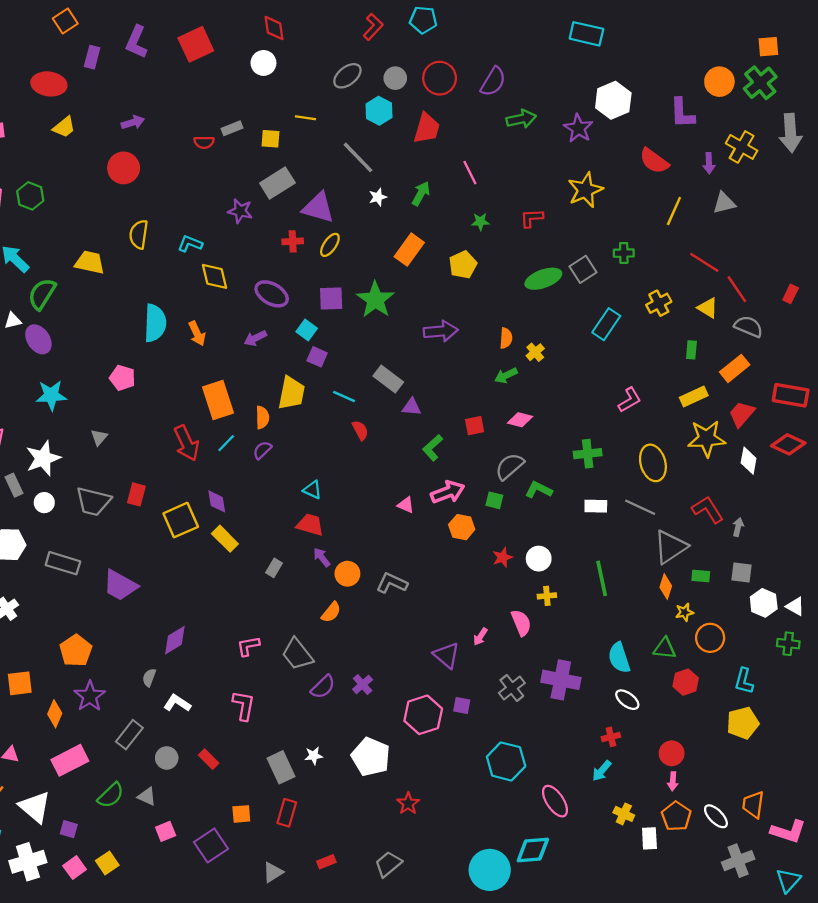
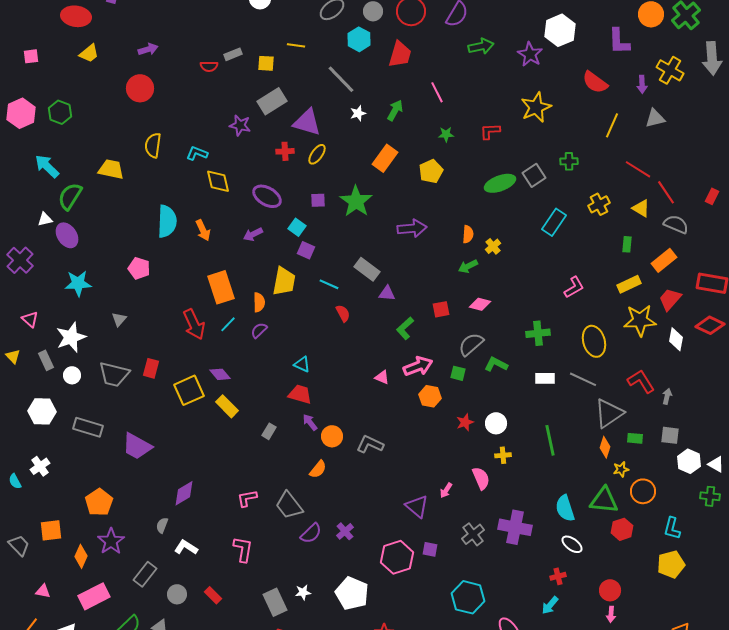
purple square: (331, 299) -> (318, 200), size x0.7
purple diamond: (217, 501) -> (220, 374), turned -30
green triangle: (665, 648) -> (604, 500), size x1.4

